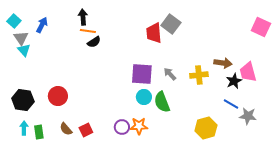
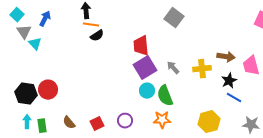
red trapezoid: (154, 33) -> (141, 46), moved
cyan triangle: (24, 50) -> (35, 44), moved
purple square: (142, 74) -> (145, 68), turned -35
black star: (234, 81) -> (229, 81), moved
red circle: (58, 96) -> (48, 90), moved
gray star: (248, 116) -> (251, 125), moved
orange star: (139, 126) -> (162, 120), moved
red square: (86, 130) -> (97, 124), moved

